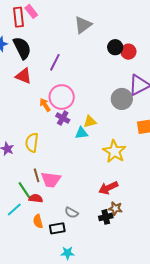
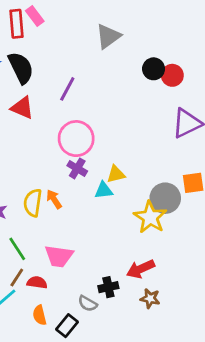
gray circle: (122, 99) -> (165, 198), moved
orange arrow: (45, 105) -> (54, 199), moved
brown line: (37, 175) -> (17, 277), moved, turned 48
green line: (24, 190) -> (17, 249), moved
black cross: (106, 217) -> (108, 287), moved
black rectangle: (57, 228) -> (67, 326), turned -42

